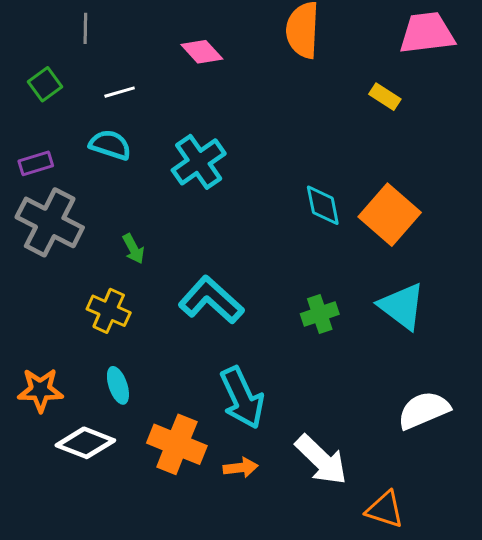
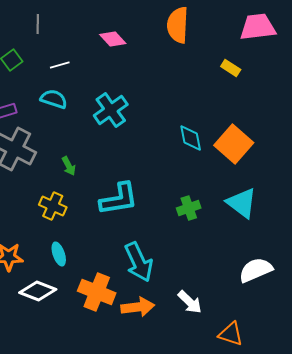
cyan L-shape: (211, 300) -> (119, 199), turned 129
white arrow: (321, 460) -> (190, 302), size x0.7
orange arrow: (241, 468) -> (138, 307), size x1.5

